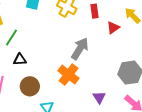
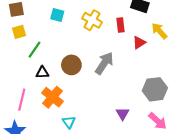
orange cross: (69, 75) -> (52, 97), moved
brown circle: (30, 86) -> (71, 65), moved

